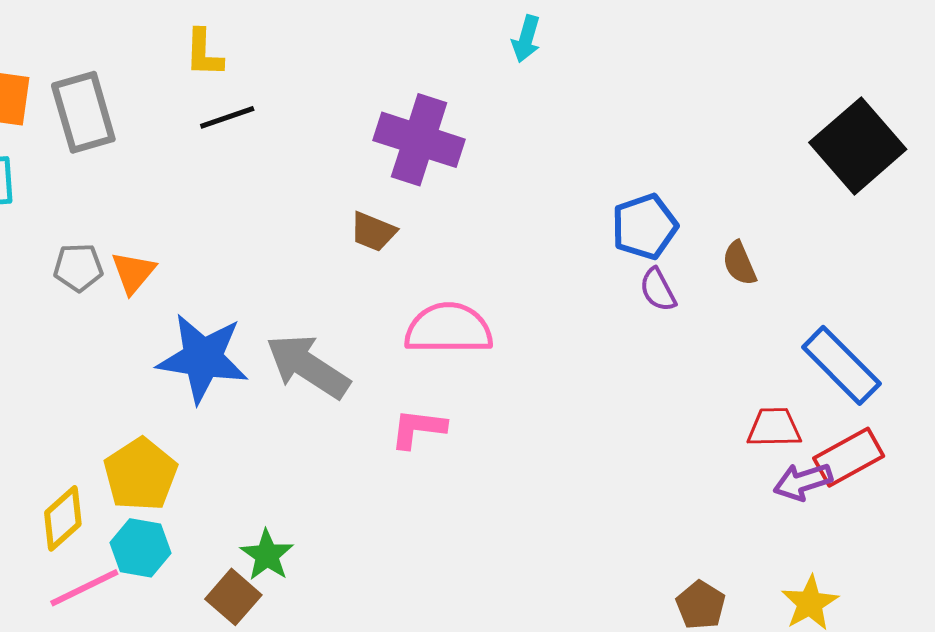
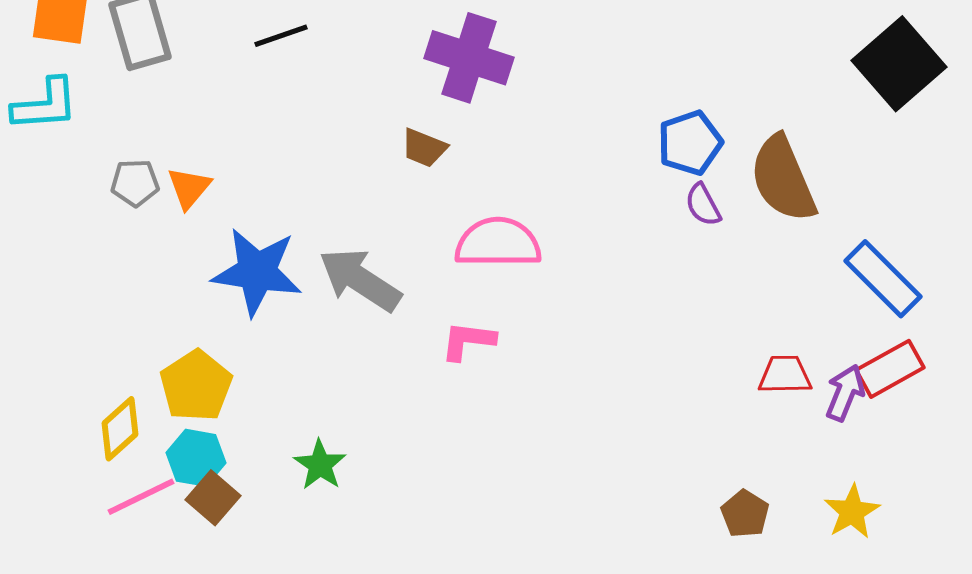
brown semicircle: (739, 263) -> (783, 179), size x2.0
red trapezoid: (774, 428) -> (785, 375), moved
purple arrow: (803, 482) -> (845, 393), turned 130
brown square: (233, 597) -> (213, 498), moved

